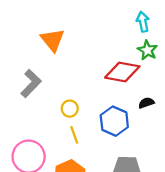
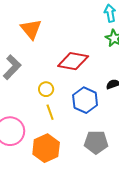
red diamond: (122, 72) -> (73, 61), moved

